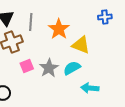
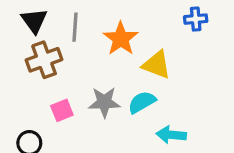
pink square: (27, 66) -> (62, 110), moved
gray star: (49, 68) -> (104, 102), turned 30

